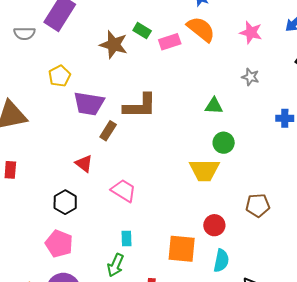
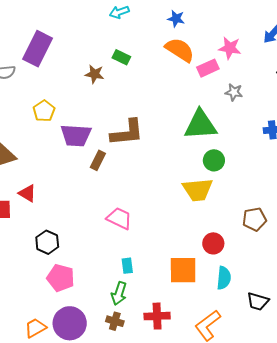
pink rectangle: (170, 42) -> (208, 68), moved
brown star: (114, 45) -> (95, 74), size x0.7
green triangle: (214, 106) -> (200, 125), size x1.8
red triangle: (84, 164) -> (27, 193), moved
black hexagon: (65, 202) -> (47, 242), moved

